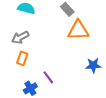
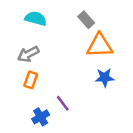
blue star: (93, 65) -> (105, 77), moved

